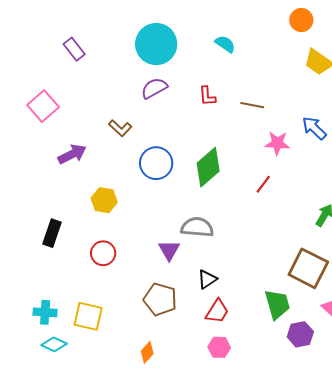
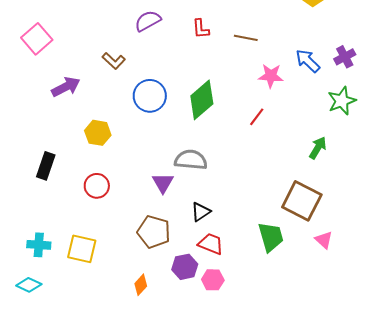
red trapezoid: (217, 311) -> (211, 244), turned -100
purple hexagon: (300, 334) -> (185, 267), moved
cyan diamond: (54, 344) -> (29, 285), moved

